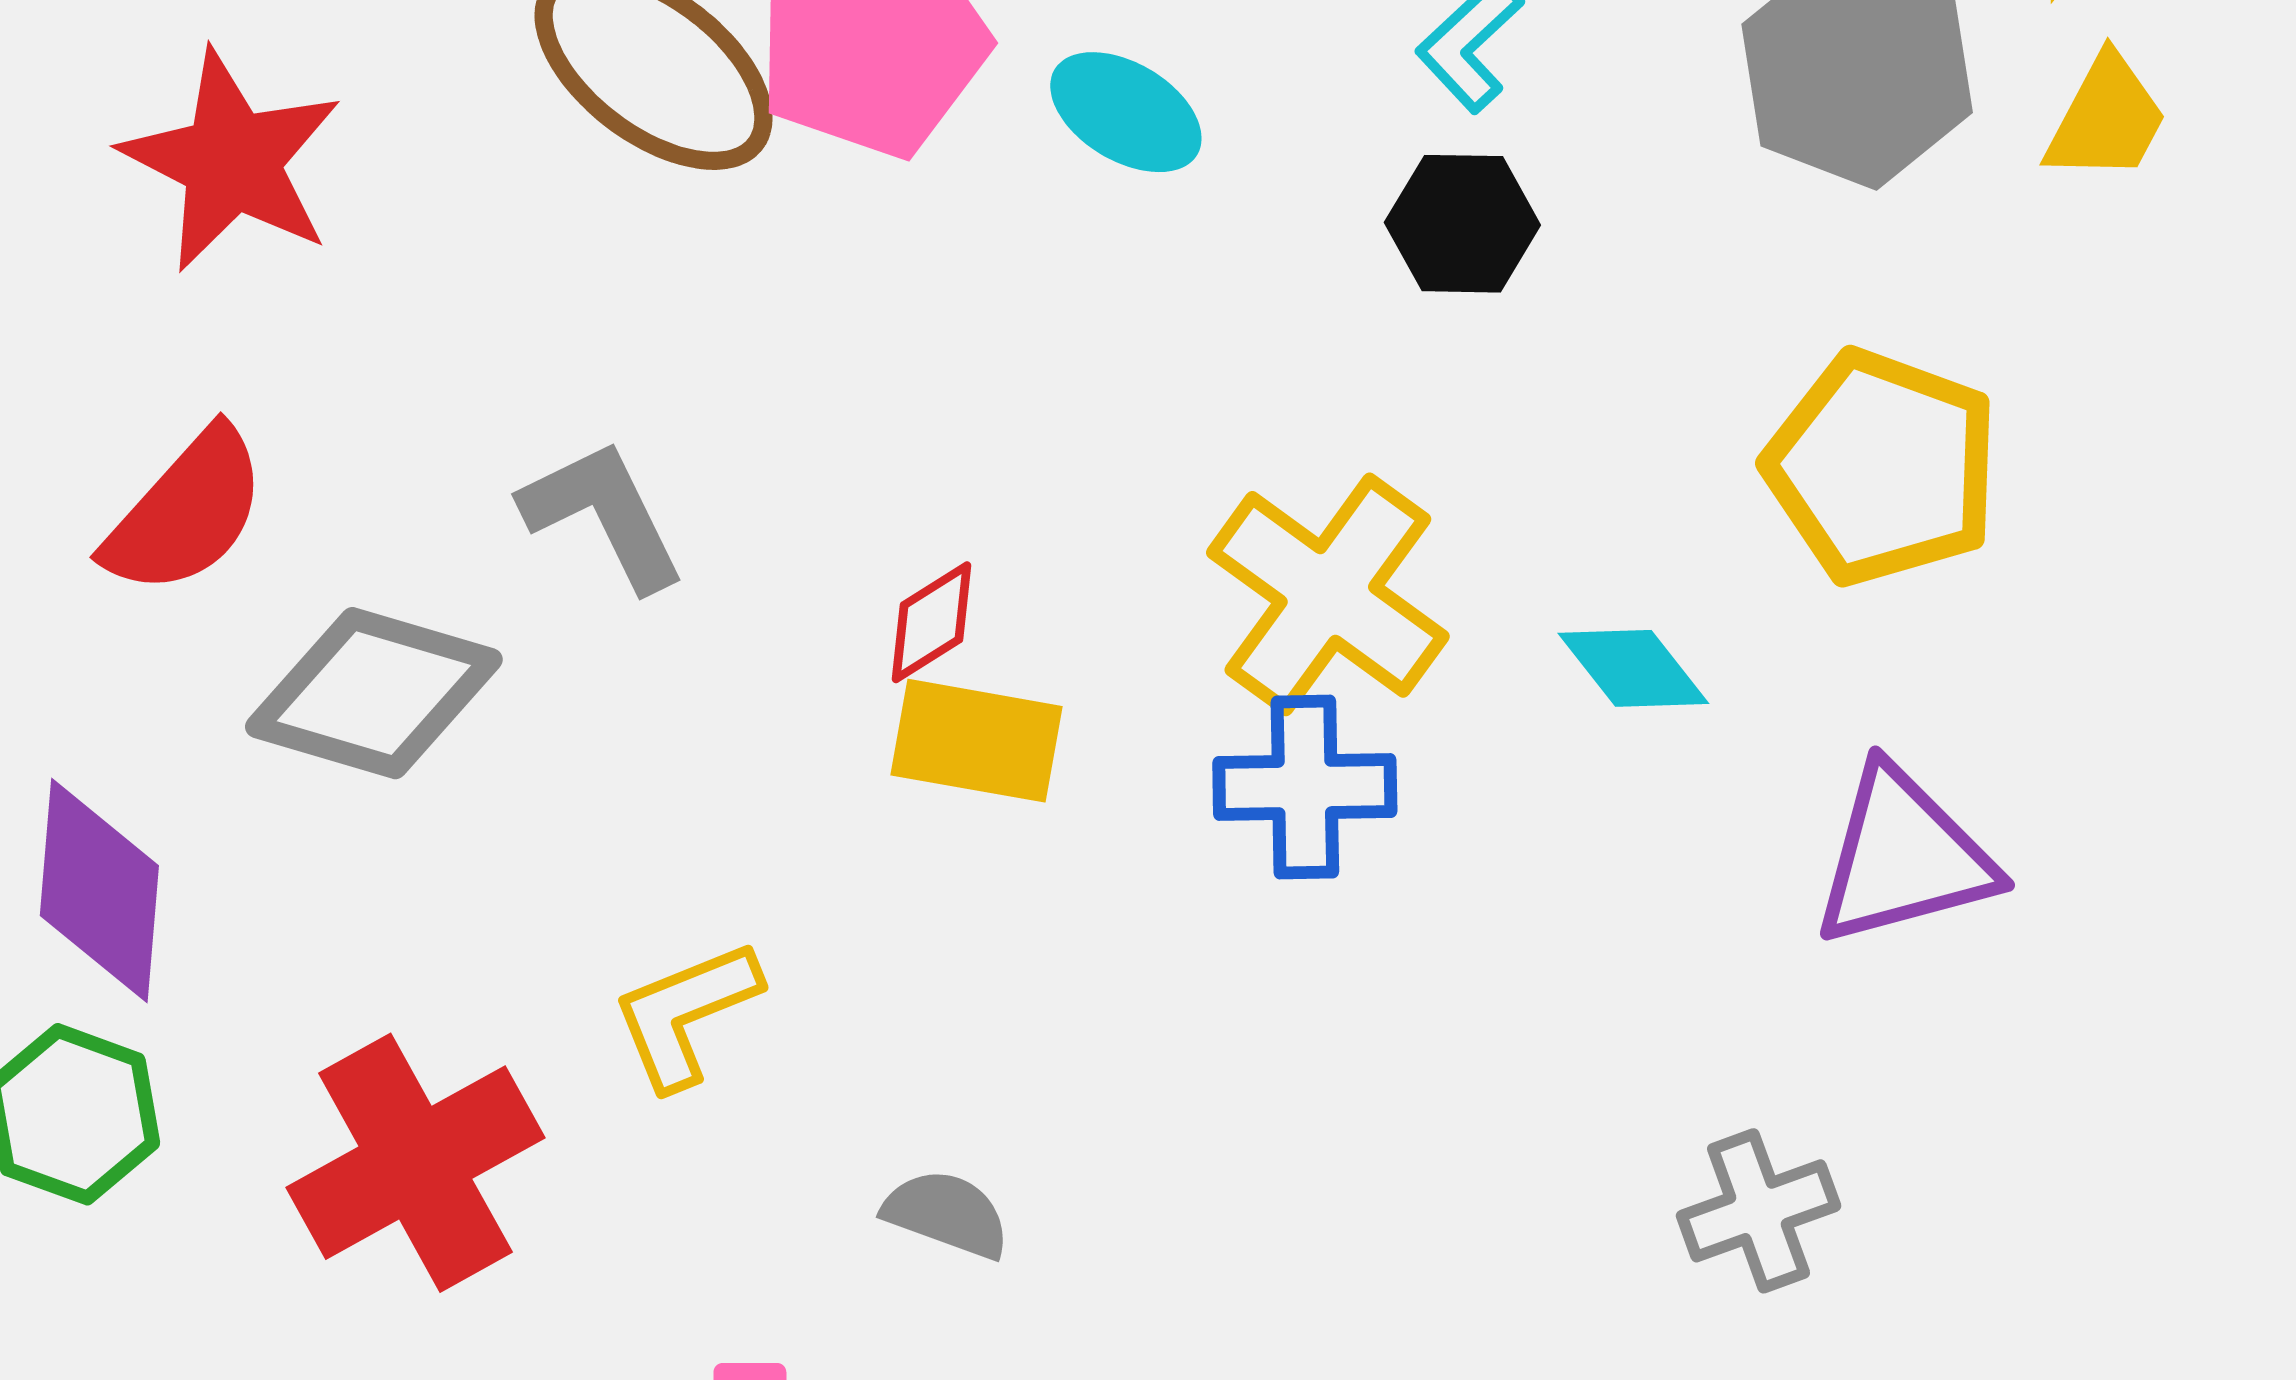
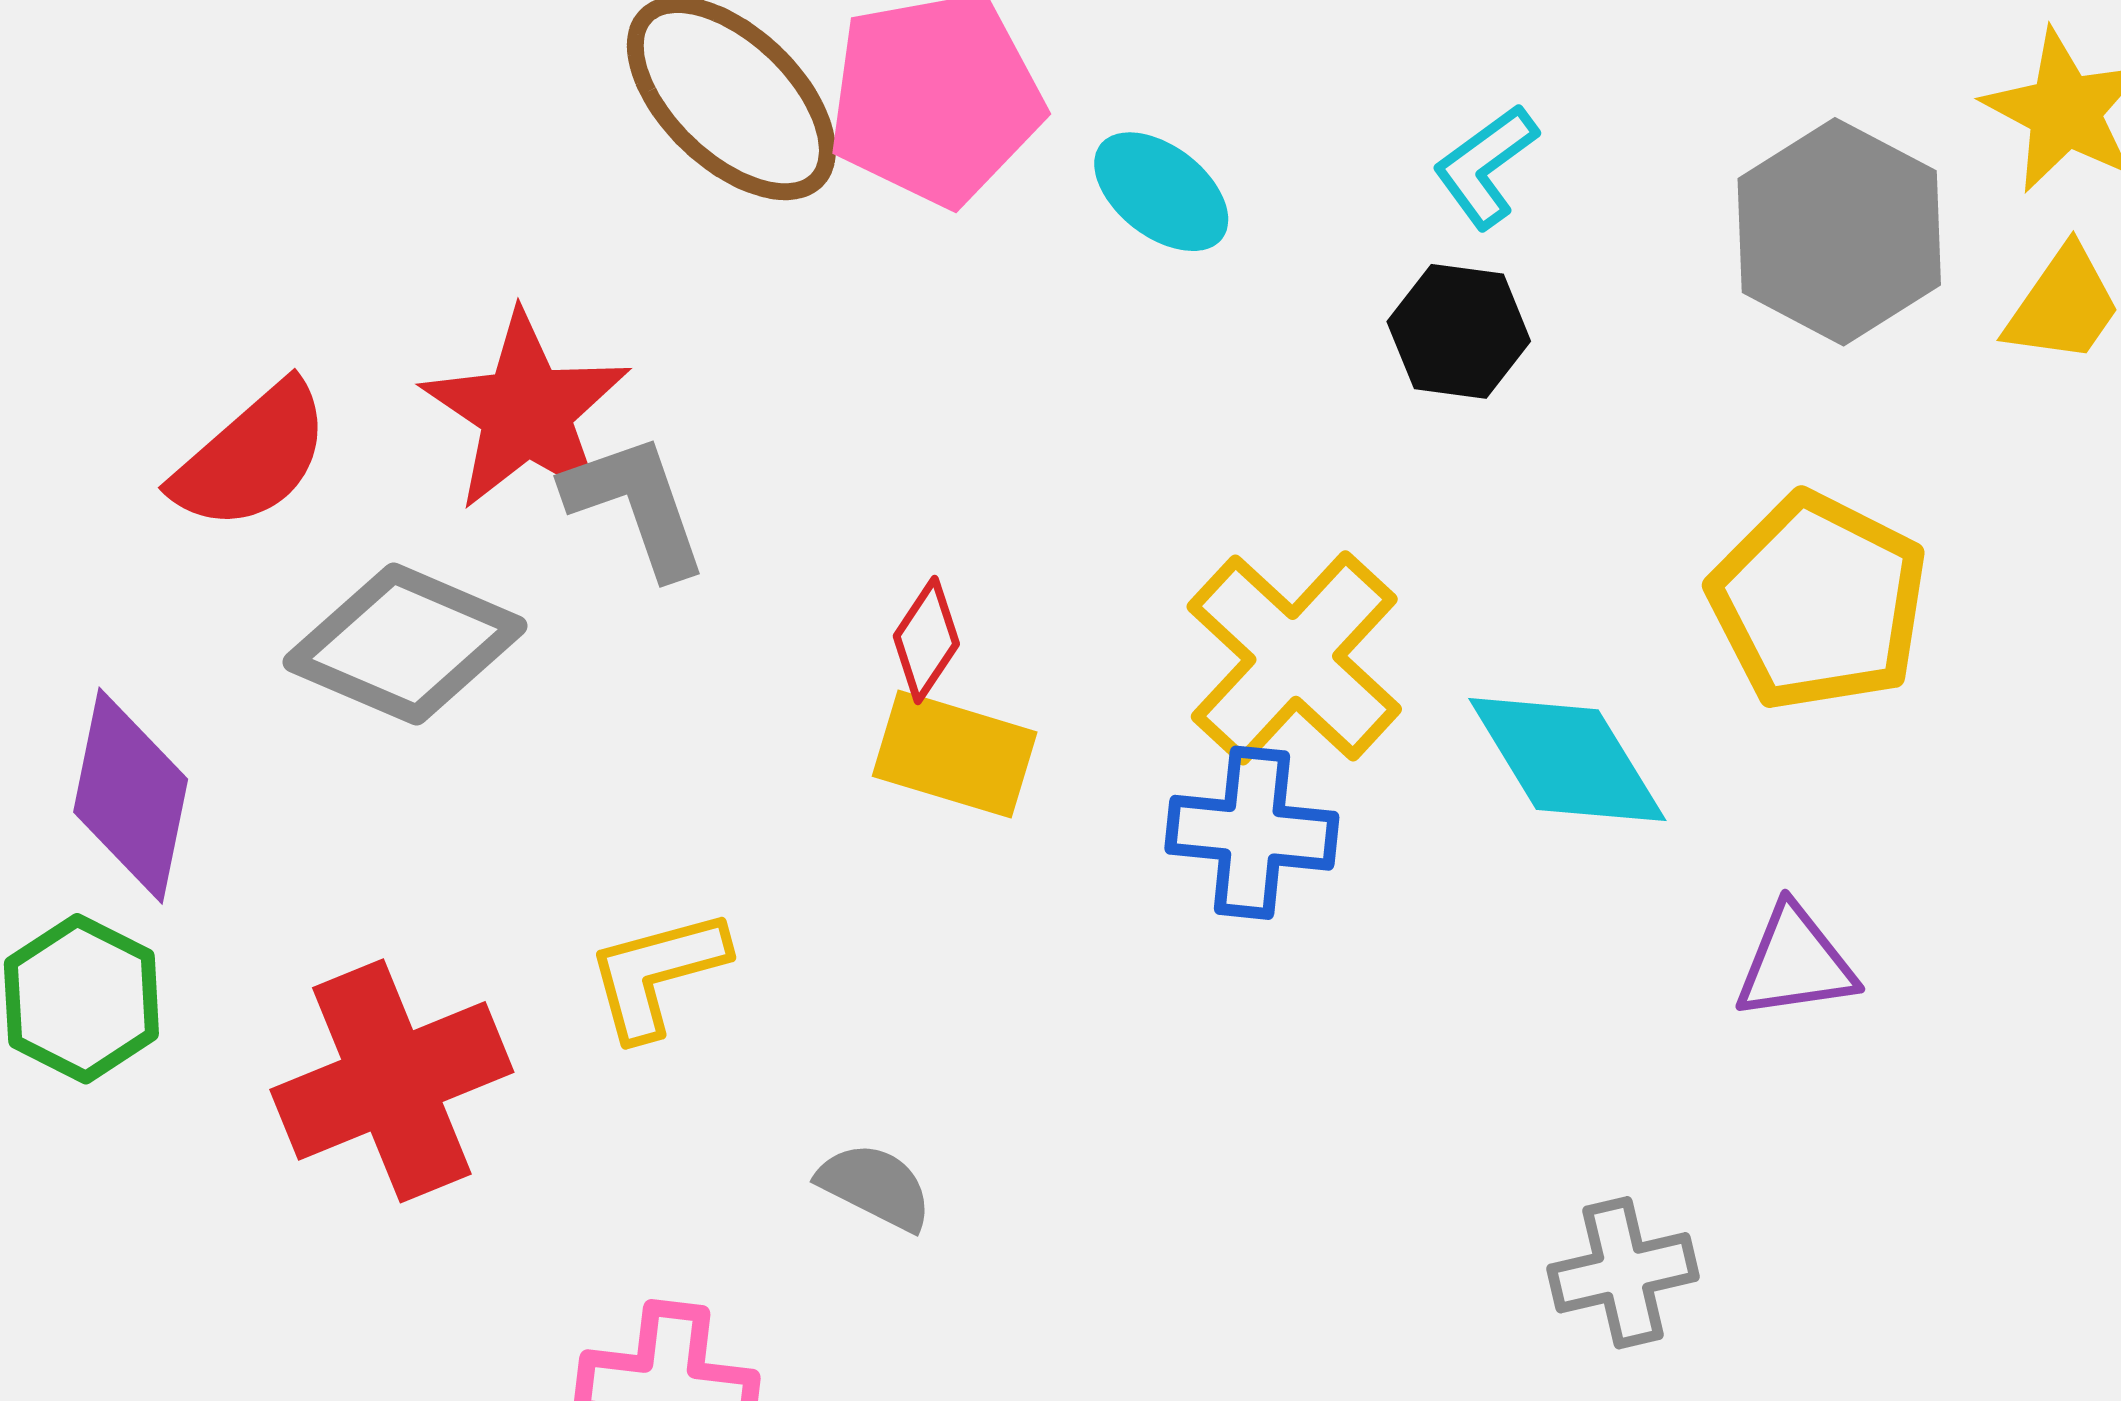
red star: (232, 161) -> (526, 411), moved
red diamond: (932, 622) -> (926, 640), turned -31
cyan diamond: (1633, 668) -> (1567, 760), size x1.5
purple triangle: (1903, 857) -> (1795, 963), size x0.7

